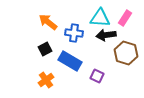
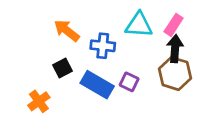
black arrow: (106, 35) -> (175, 49), moved, turned 102
purple square: (97, 76) -> (129, 82), moved
orange cross: (46, 80) -> (39, 101), moved

